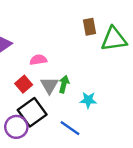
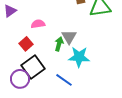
gray triangle: (49, 85) -> (69, 37), moved
cyan star: (88, 100) -> (79, 57), size x1.5

